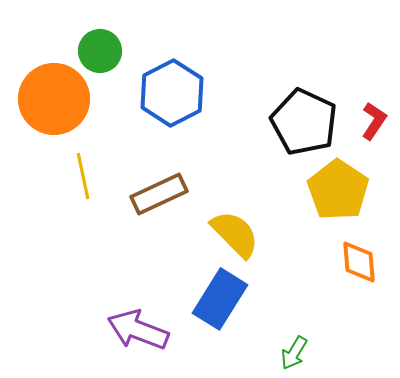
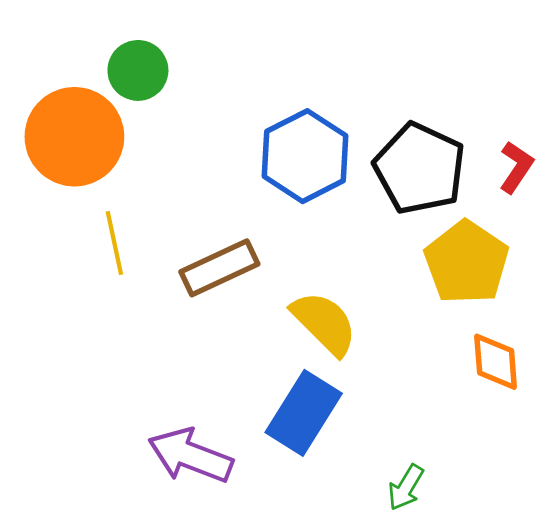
blue hexagon: (172, 93) -> (305, 156), moved

